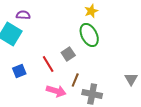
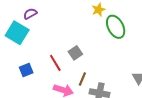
purple semicircle: (23, 15) -> (30, 14), turned -32
green ellipse: (89, 35) -> (116, 27), moved

